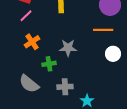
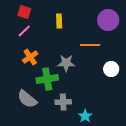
orange line: (103, 30) -> (90, 45), moved
green cross: (49, 64) -> (47, 79), size x1.5

